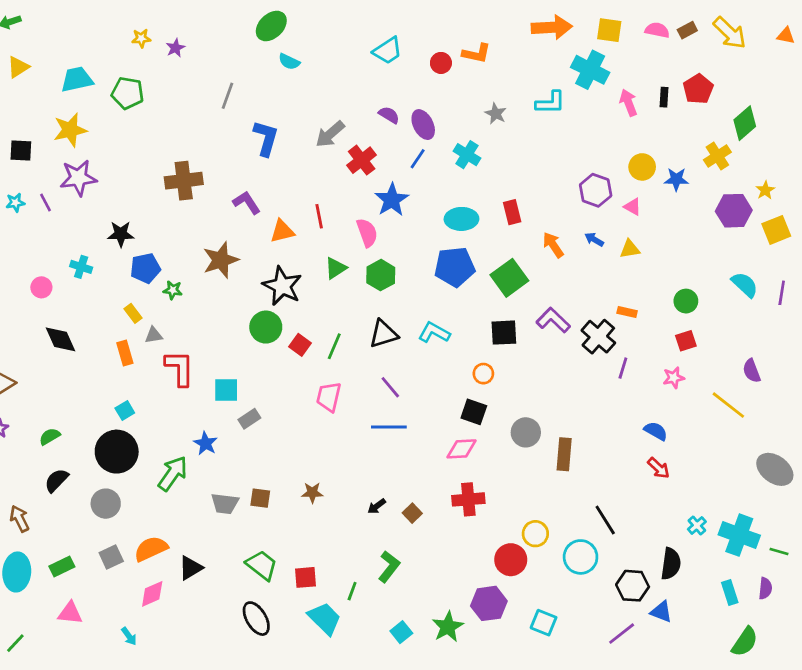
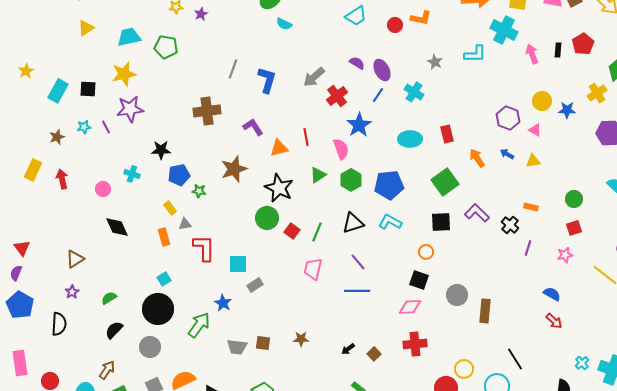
gray line: (227, 96) -> (233, 69), moved
blue pentagon: (455, 267) -> (389, 185), moved
black cross: (598, 337) -> (510, 225), size x0.7
brown arrow: (19, 519) -> (107, 370), moved, turned 60

